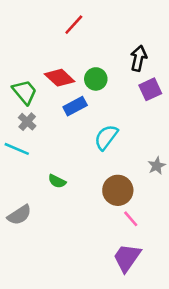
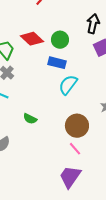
blue rectangle: (75, 106) -> (57, 63), moved, turned 42
pink line: (131, 219) -> (75, 149), moved
purple trapezoid: (127, 258) -> (70, 177), moved

